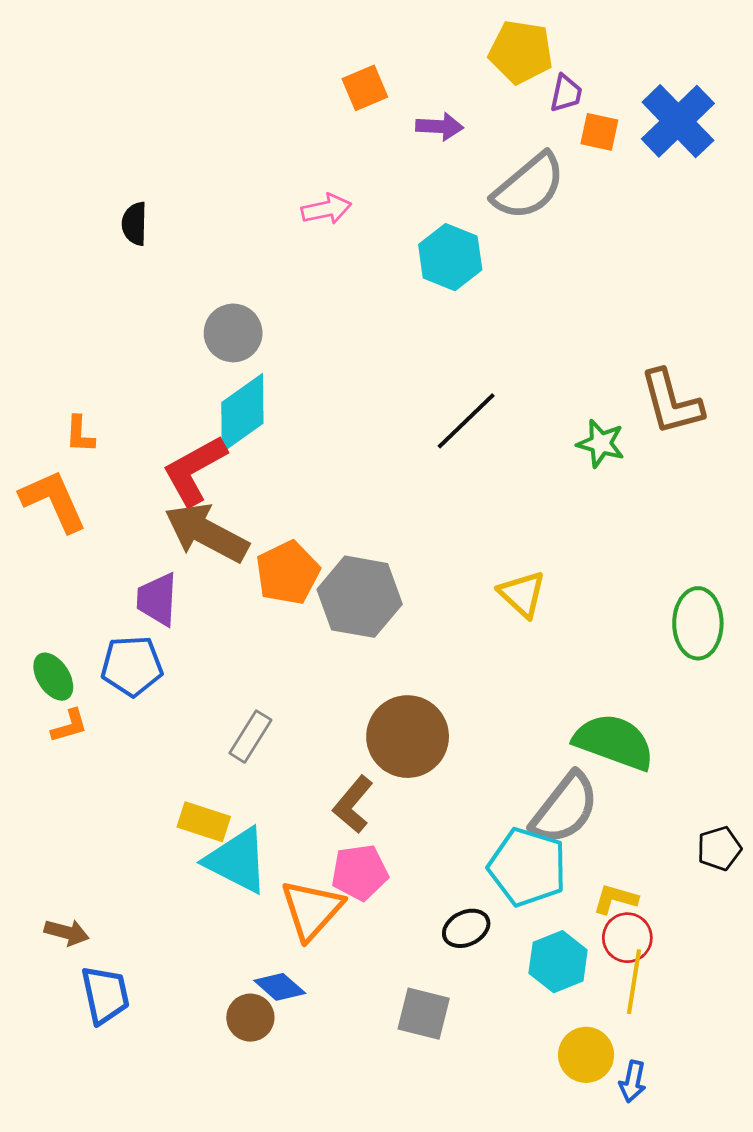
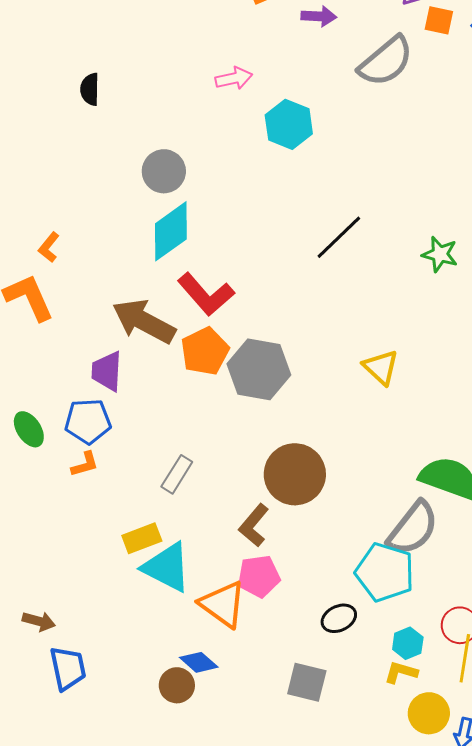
cyan hexagon: (450, 257) -> (289, 124), moved
orange L-shape: (80, 434) -> (49, 247), turned 36
red L-shape: (194, 470) -> (206, 294), moved, turned -102
orange L-shape: (69, 726) -> (85, 464), moved
yellow rectangle: (204, 822) -> (142, 538), turned -39
yellow L-shape: (615, 899) -> (401, 672), moved
orange triangle: (312, 910) -> (223, 604), turned -36
cyan hexagon: (558, 962) -> (408, 643), size x0.7

